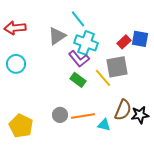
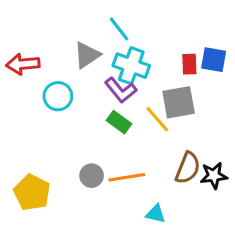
red arrow: (15, 28) -> (23, 64), moved
red rectangle: (124, 42) -> (189, 64), turned -48
cyan circle: (16, 64) -> (58, 96), moved
cyan triangle: (104, 125) -> (156, 214), moved

